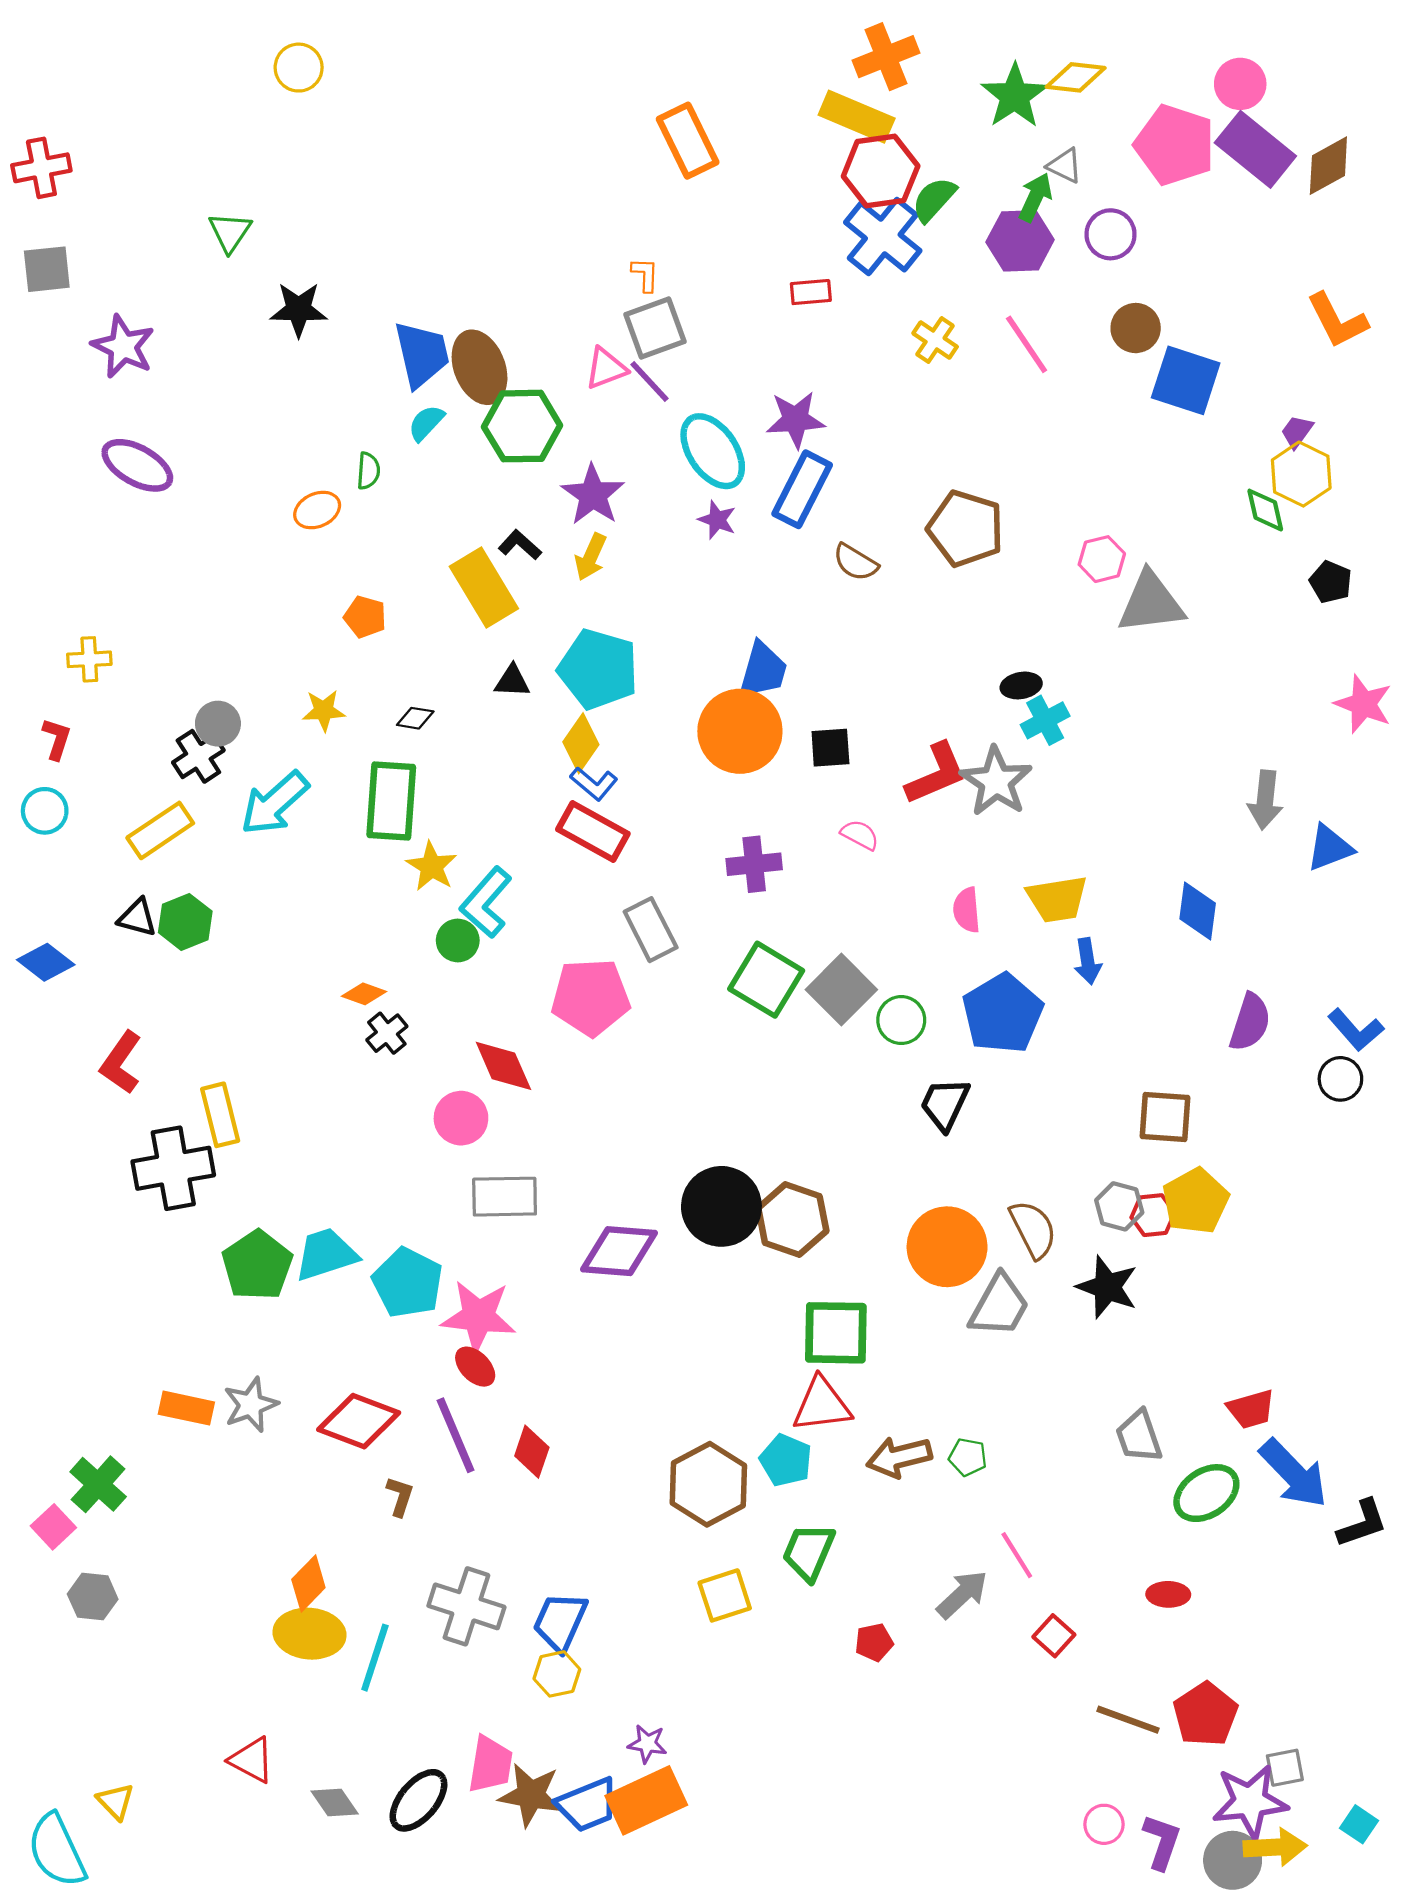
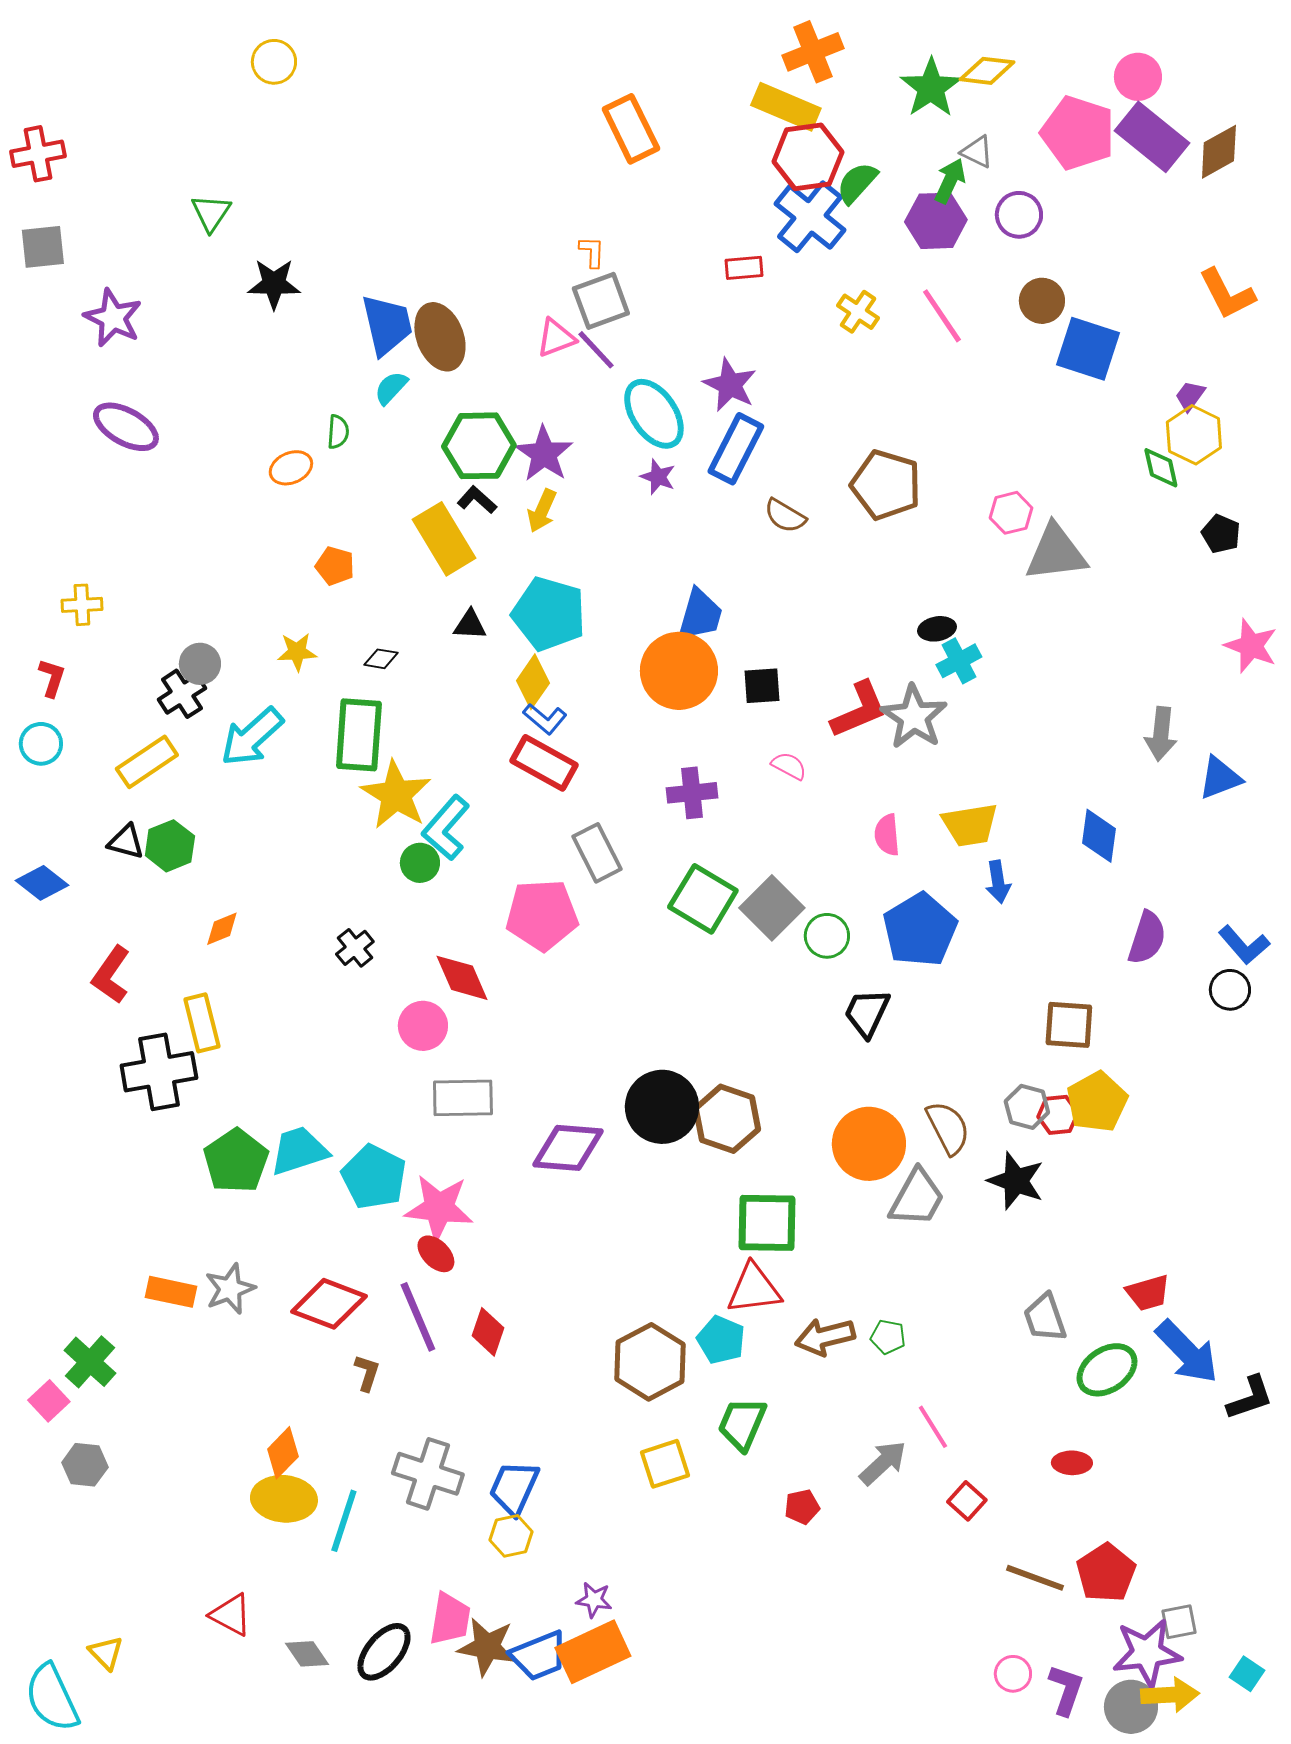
purple star: (796, 420) -> (730, 385), turned 30
green hexagon: (522, 426) -> (479, 446), moved
yellow star: (432, 866) -> (396, 795), size x1.5
orange diamond: (364, 994) -> (222, 929), moved, turned -42

